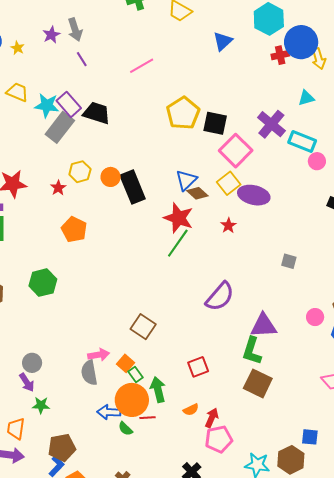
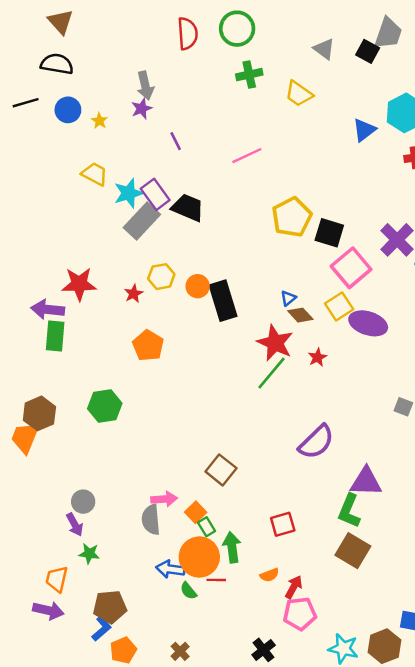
gray arrow: (75, 30) -> (145, 86), moved
blue triangle: (223, 41) -> (364, 130), moved
cyan star: (47, 105) -> (129, 193), turned -30
blue triangle: (186, 180) -> (288, 298), size x0.6
red star: (228, 225) -> (317, 357), moved

